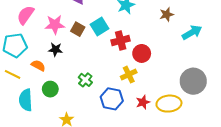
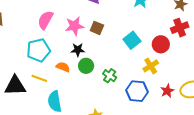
cyan square: (99, 27) -> (132, 40), moved
red cross: (121, 41) -> (180, 28), moved
green circle: (50, 89) -> (86, 66), moved

